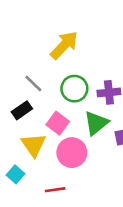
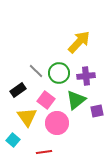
yellow arrow: (64, 45) -> (79, 42), moved
gray line: (33, 83) -> (36, 71), moved

